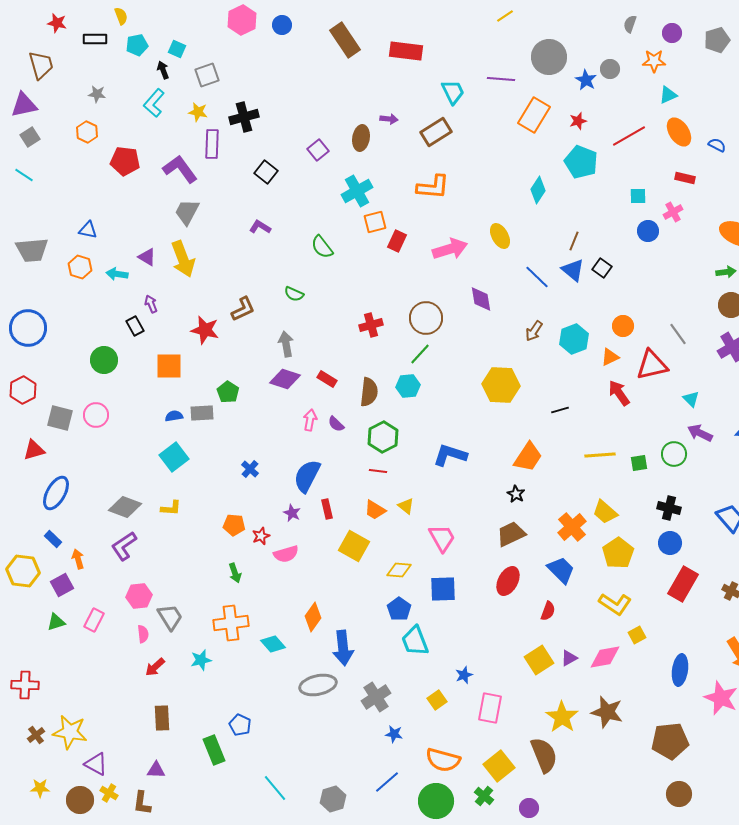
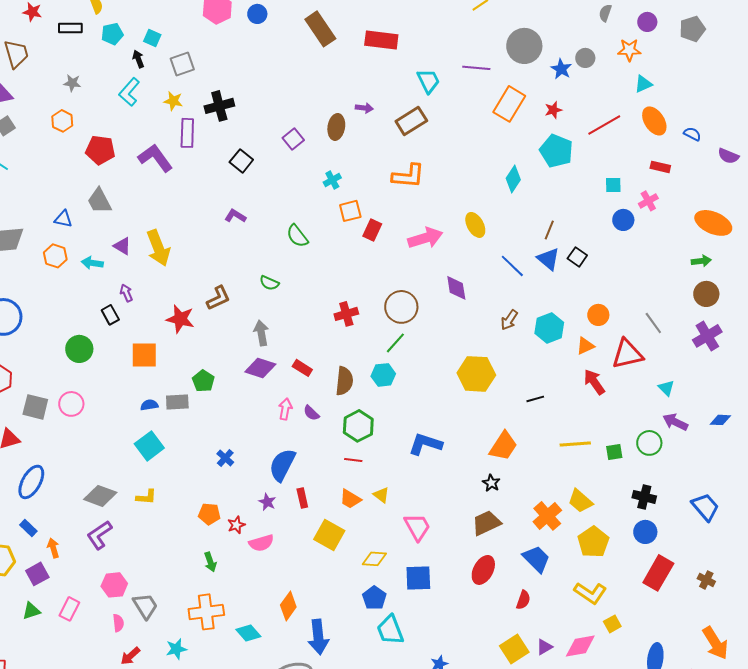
cyan cross: (357, 191) -> (332, 180), size x0.6
gray trapezoid: (187, 212) -> (99, 201), moved, turned -56

